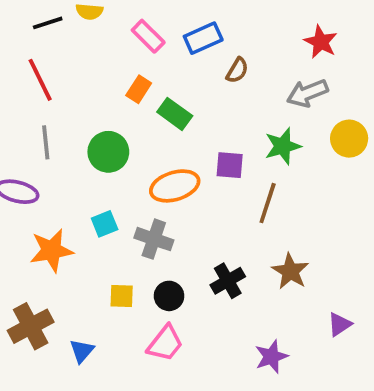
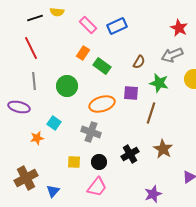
brown semicircle: (237, 70) -> (139, 62), moved
green star: (283, 146) -> (159, 83), turned 30
cyan square: (105, 224) -> (54, 123), moved, turned -32
orange star: (51, 250) -> (37, 138), size x0.6

